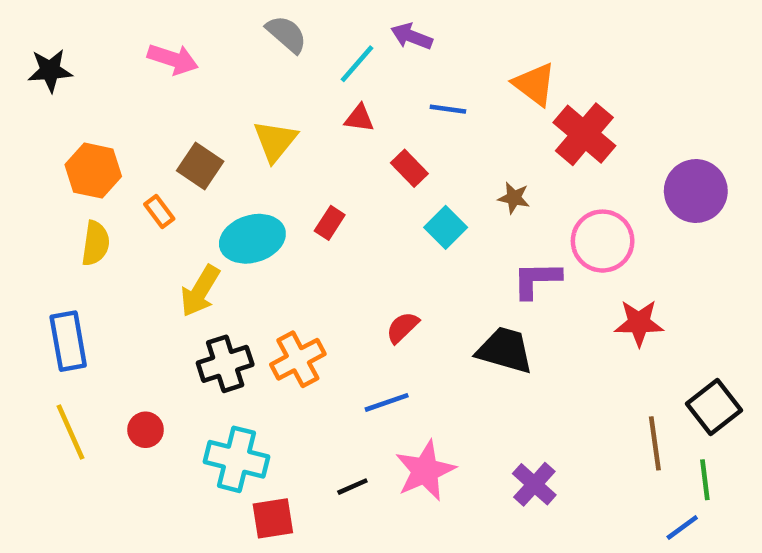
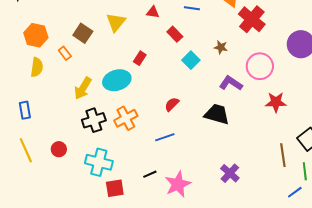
cyan ellipse: (252, 239) -> (117, 80), moved
purple L-shape: (537, 280) -> (231, 83), turned 35
blue rectangle: (68, 341) -> (25, 110), size x0.7
pink star: (425, 471) -> (178, 184), moved

